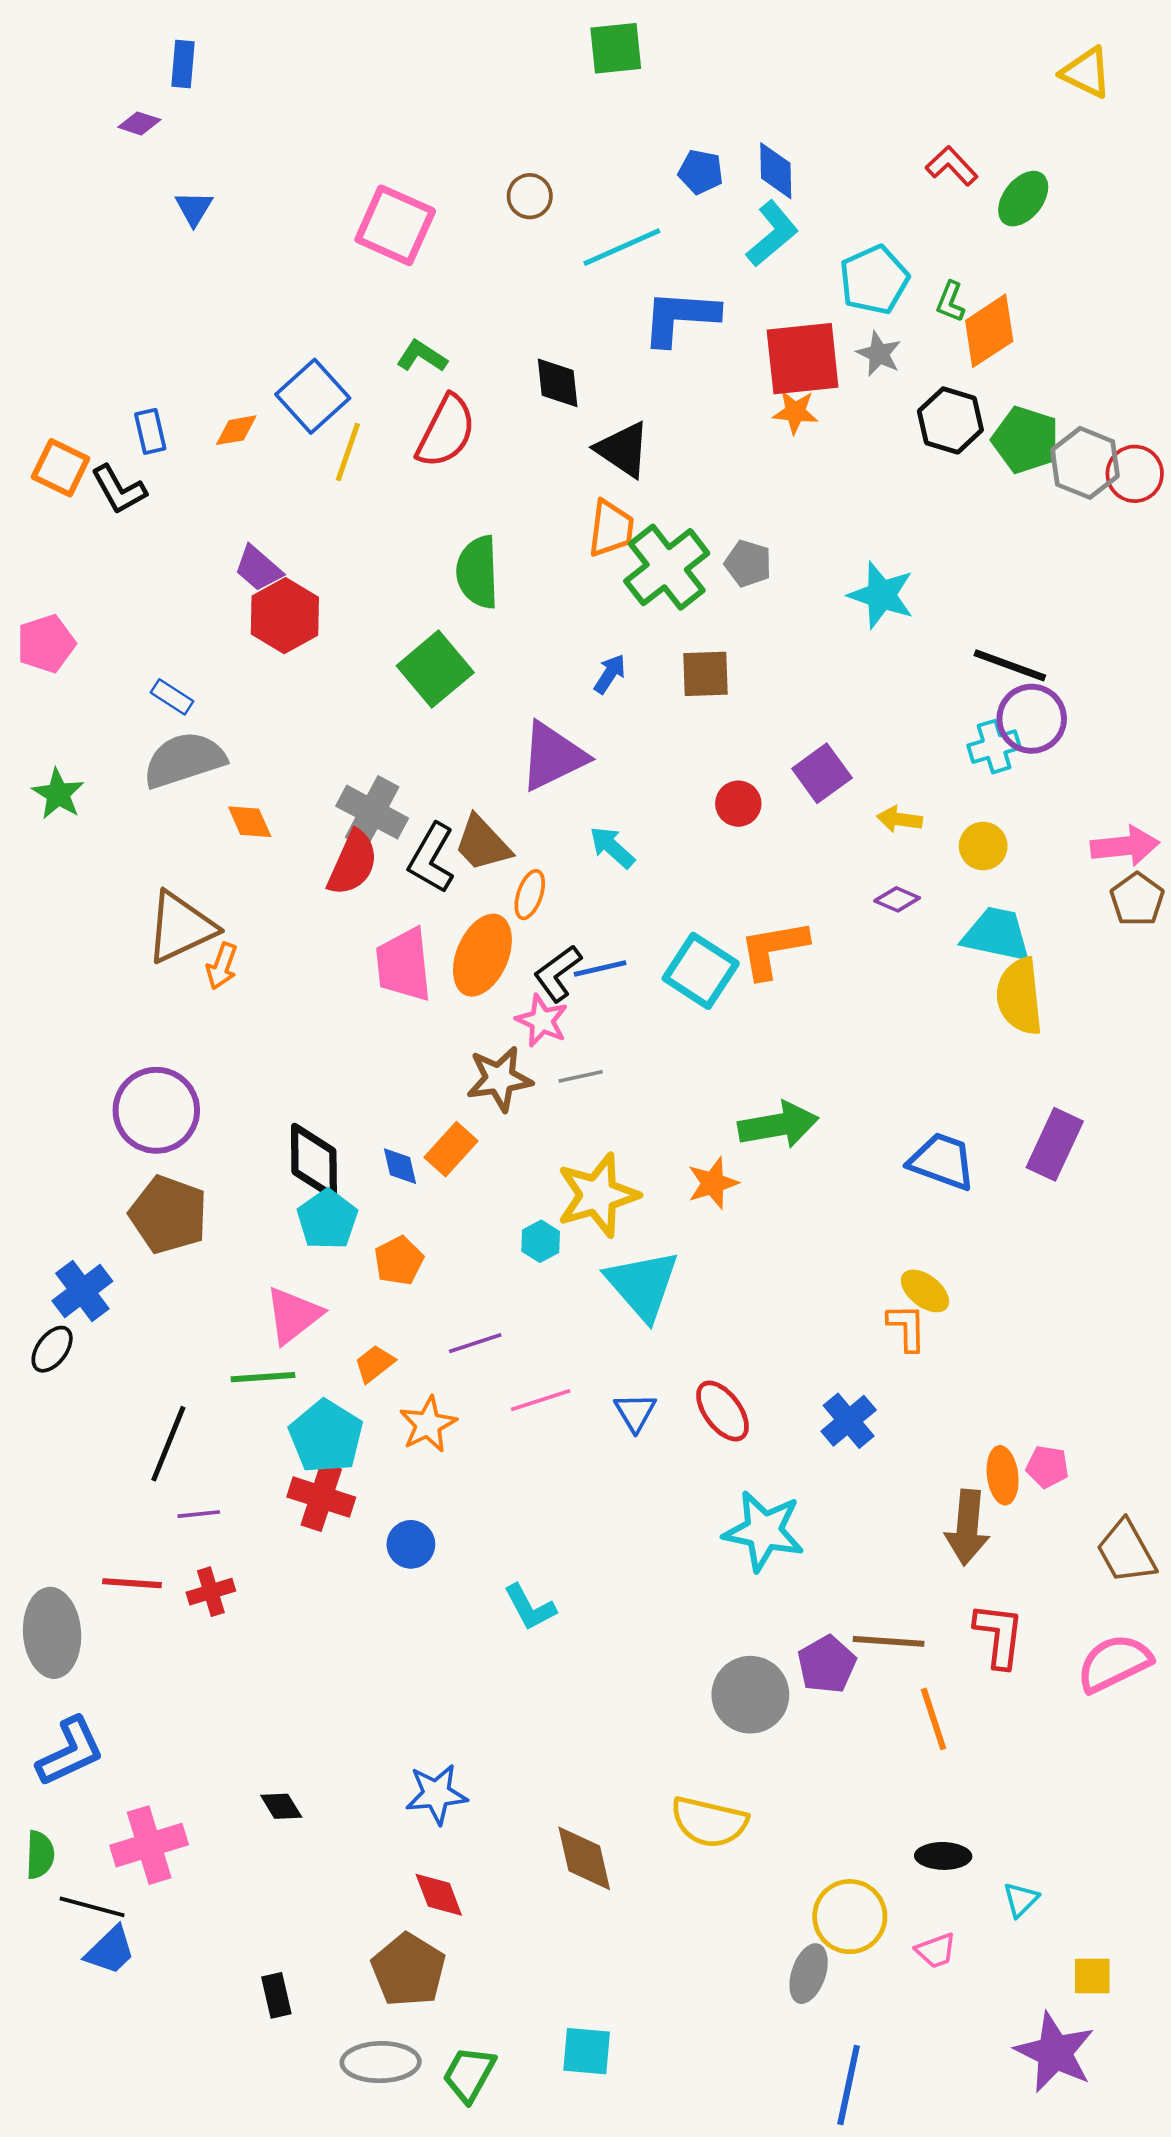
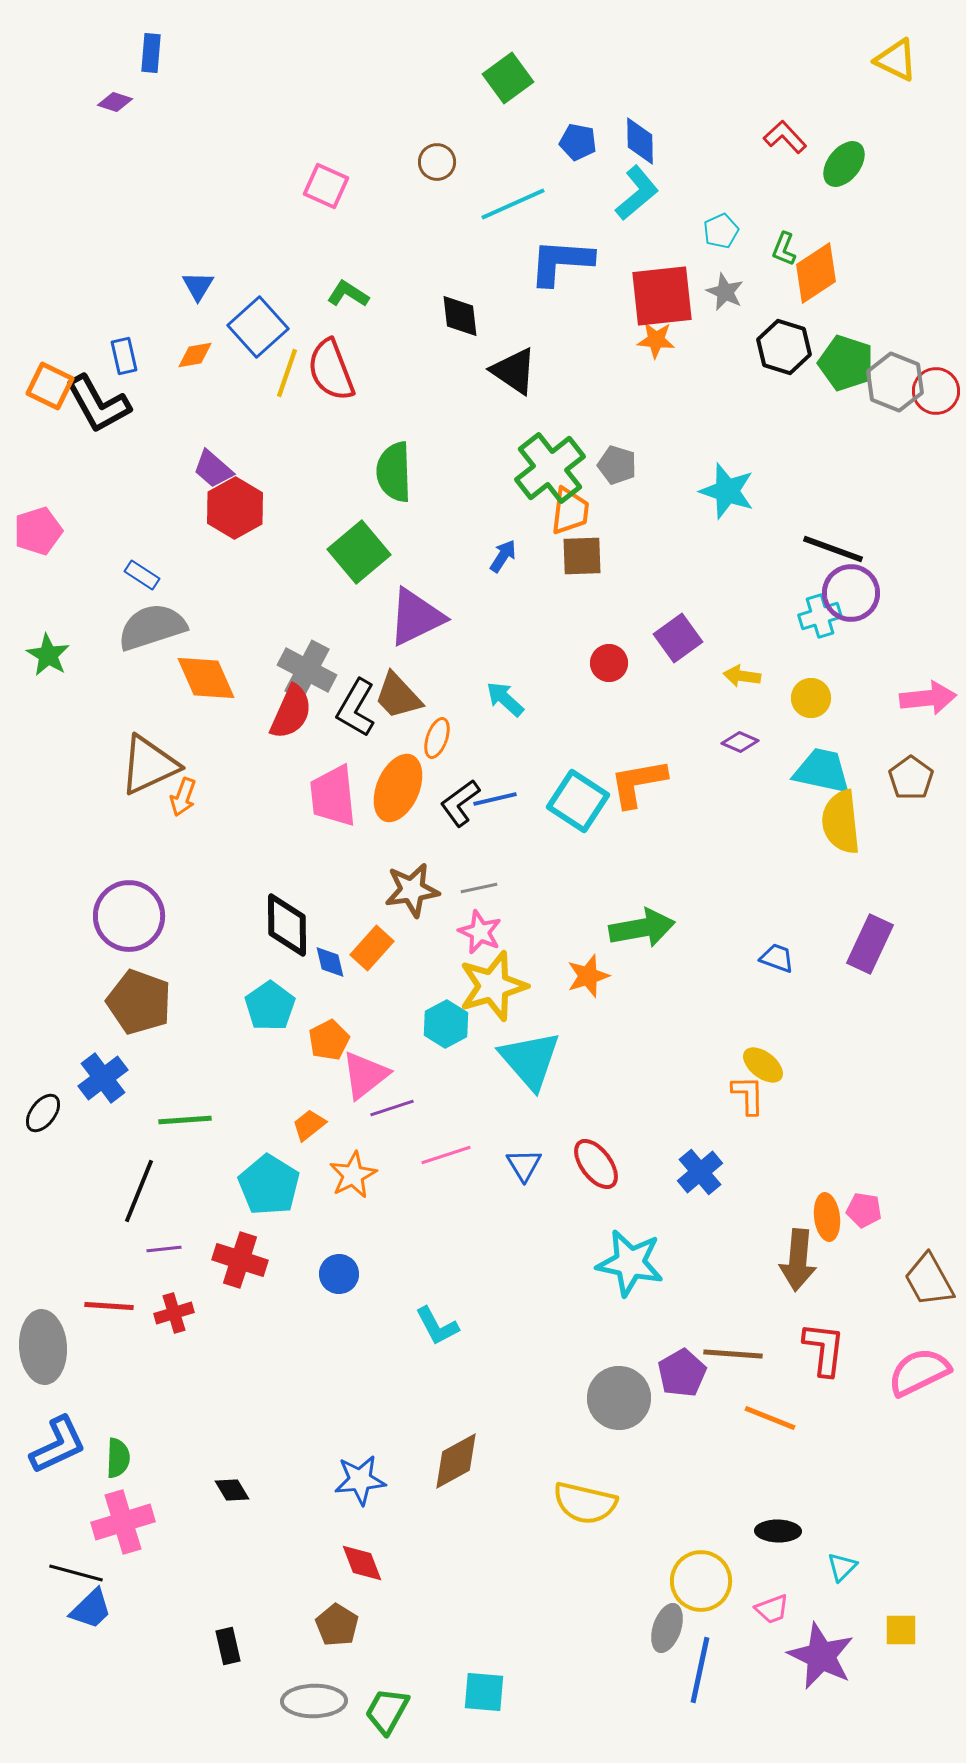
green square: (616, 48) -> (508, 78), moved, turned -30
blue triangle: (194, 208) -> (198, 286), moved
pink square: (395, 225) -> (326, 186), size x0.7
cyan pentagon: (874, 280) -> (721, 231), size x0.6
red semicircle: (446, 431) -> (331, 370), moved, turned 132
black L-shape: (119, 490) -> (98, 404), size x1.4
orange trapezoid: (611, 528) -> (570, 511), moved
purple triangle: (553, 756) -> (416, 617), moved
orange diamond: (250, 822) -> (206, 678), size x1.6
brown pentagon: (1137, 899) -> (911, 778), moved
pink star: (542, 1021) -> (480, 932), moved
black diamond: (314, 1161) -> (287, 925), moved
blue trapezoid: (942, 1161) -> (777, 958), size x0.6
cyan hexagon: (541, 1241) -> (446, 1024), size x1.4
blue cross: (82, 1291) -> (103, 1078), moved
pink triangle: (293, 1315) -> (365, 1075), moved
green line: (263, 1377) -> (185, 1120), moved
red cross: (321, 1497) -> (240, 1260), moved
orange line: (933, 1719) -> (770, 1418), turned -50
green semicircle: (40, 1855) -> (118, 1458), moved
brown diamond: (584, 1858) -> (456, 1461), moved, turned 74
brown pentagon: (408, 1970) -> (337, 1625), size x0.7
purple star: (1055, 2052) -> (821, 1656), moved
blue line: (849, 2085) -> (700, 1670), moved

